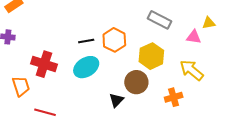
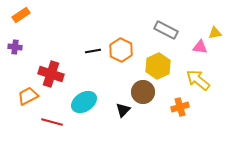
cyan ellipse: (86, 67) -> (84, 102), moved
orange trapezoid: (21, 86) -> (28, 96), turned -100

